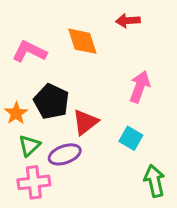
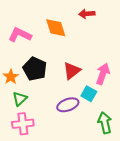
pink arrow: (140, 87) -> (103, 74), moved
red triangle: (85, 122) -> (72, 71), moved
purple ellipse: (65, 154) -> (68, 105), moved

